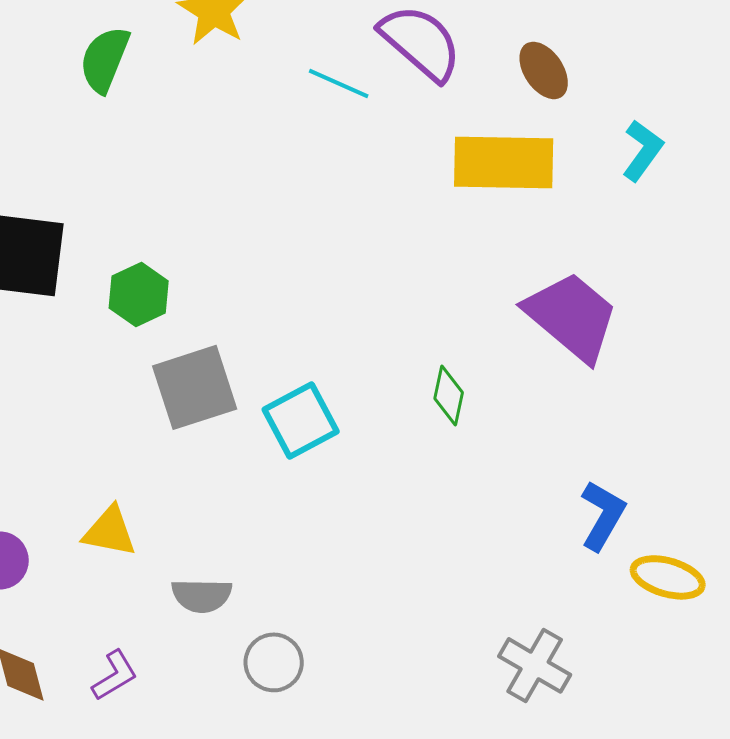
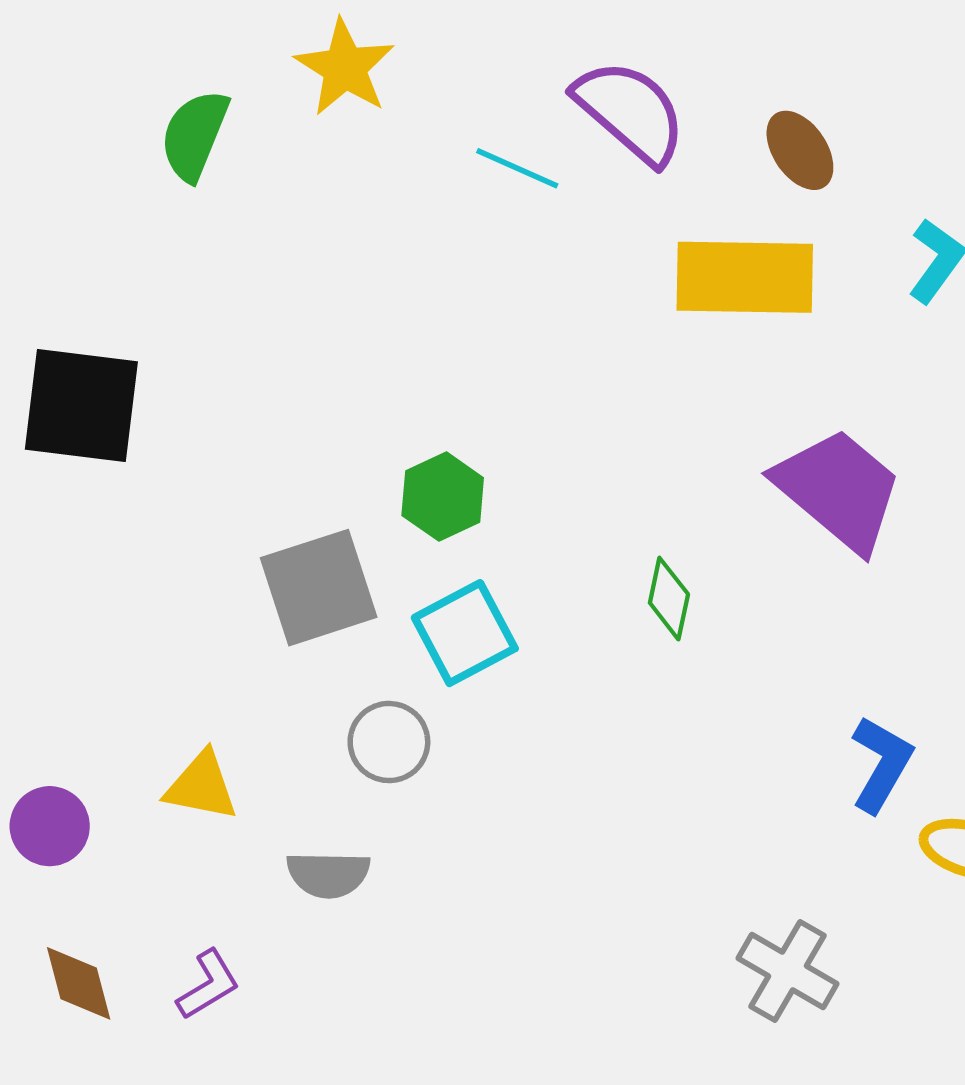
green hexagon: (139, 294) -> (443, 497), moved
gray circle: (274, 662) -> (389, 742), moved

